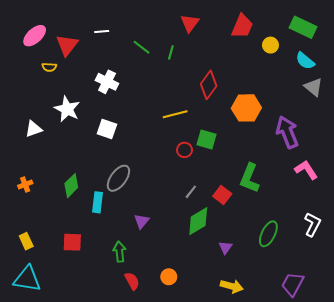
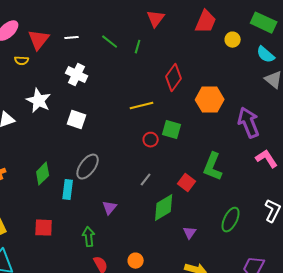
white line: (102, 31) -> (72, 38), moved
gray line: (191, 192) -> (146, 180), moved

